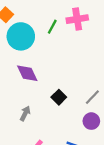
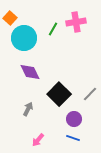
black square: (59, 97) -> (59, 94), size x1.6
purple circle: (91, 121) -> (74, 119), moved

